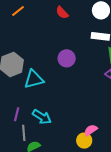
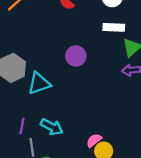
pink semicircle: (91, 130) -> (94, 140), moved

